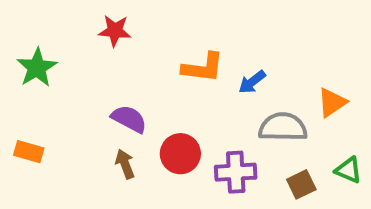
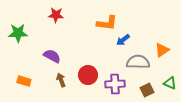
green star: (37, 68) -> (18, 33), turned 30
orange L-shape: (203, 68) -> (107, 23), moved
purple semicircle: (129, 119) -> (52, 56), moved
orange rectangle: (29, 152) -> (24, 81), moved

